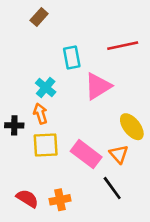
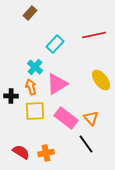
cyan rectangle: (72, 57) -> (55, 44), turned 54
pink triangle: (98, 86) -> (57, 84), moved
yellow ellipse: (132, 127) -> (101, 80), moved

